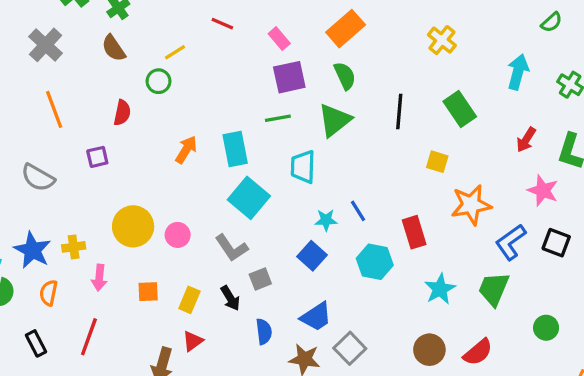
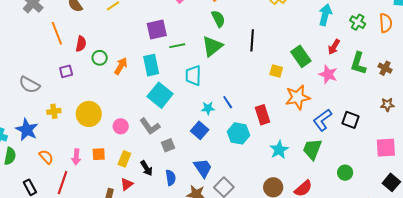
purple square: (289, 77) -> (157, 30), moved
green circle: (158, 81) -> (100, 58), moved
orange line: (54, 109) -> (57, 33), moved
green rectangle: (460, 109) -> (301, 56), moved
red arrow: (526, 140) -> (334, 47), moved
pink star: (543, 191) -> (328, 74), moved
pink circle: (178, 235) -> (121, 126), moved
yellow cross: (74, 247) -> (54, 111), moved
pink arrow: (99, 278) -> (76, 157), moved
orange semicircle: (49, 293) -> (46, 157), moved, turned 126
black arrow: (230, 298) -> (146, 168), moved
blue trapezoid: (316, 317) -> (203, 168), turned -90

